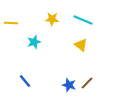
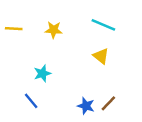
yellow star: (52, 19) -> (54, 30), moved
cyan star: (34, 42) -> (42, 73), moved

